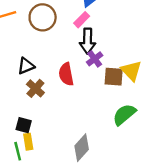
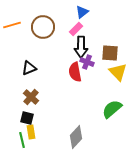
purple cross: (95, 59) -> (87, 62), turned -32
red semicircle: (66, 74) -> (75, 72), moved
brown square: (114, 77) -> (110, 53), moved
brown cross: (35, 88) -> (31, 97), moved

